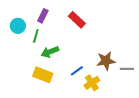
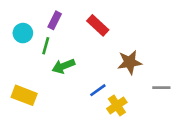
brown star: (106, 61) -> (130, 62), moved
yellow rectangle: (43, 75) -> (24, 95), moved

